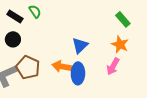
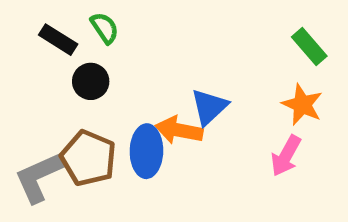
black circle: (13, 39) -> (91, 81), moved
orange arrow: (62, 66) -> (179, 130), moved
blue ellipse: (78, 73) -> (146, 151), moved

